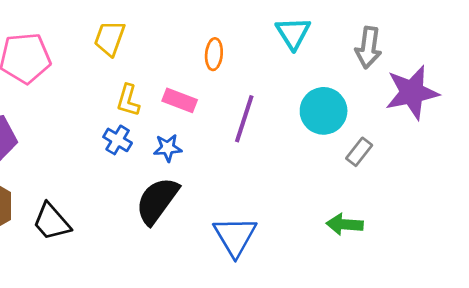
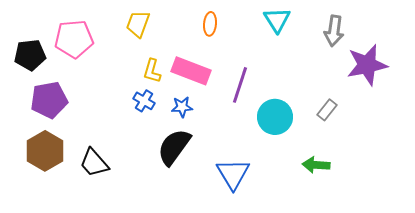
orange ellipse: (214, 54) -> (210, 24), moved
pink rectangle: (180, 100) -> (191, 71), size x1.5
cyan circle: (324, 111) -> (275, 117), moved

